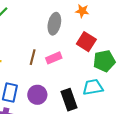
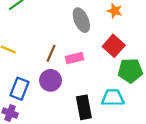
gray ellipse: (54, 24) -> (81, 20), turned -45
purple circle: (37, 95) -> (51, 80), moved

